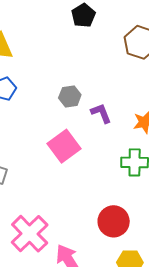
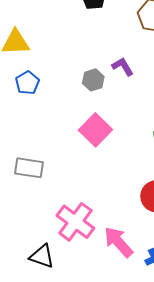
purple L-shape: (101, 113) -> (123, 67), moved

